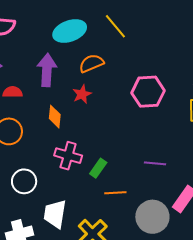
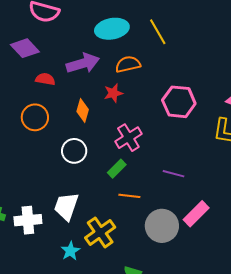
purple arrow: (47, 70) -> (83, 63), turned 60
pink cross: (68, 156) -> (128, 138), moved, turned 32
white circle: (24, 181) -> (74, 151), moved

